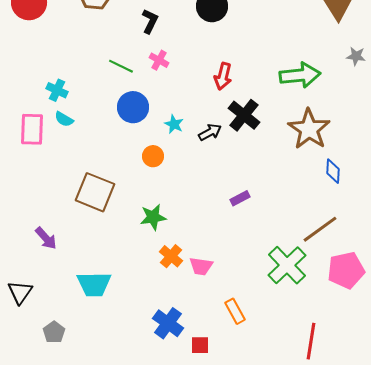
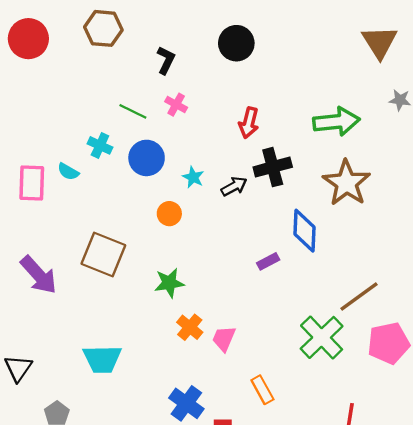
cyan cross: (57, 90) -> (100, 145), moved
black cross: (244, 115) -> (273, 167), turned 36
blue diamond: (333, 171) -> (305, 231), moved, size x1.5
purple arrow: (46, 238) -> (39, 275), moved, size x1.5
pink trapezoid: (201, 266) -> (224, 339), turned 105

